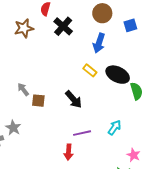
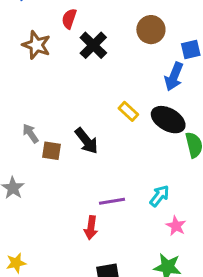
brown star: (24, 28) -> (36, 45), turned 30
blue arrow: (99, 43) -> (174, 76), moved
black arrow: (74, 99) -> (86, 141), moved
pink star: (133, 155) -> (176, 226), moved

